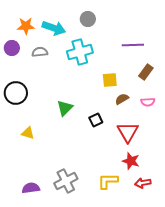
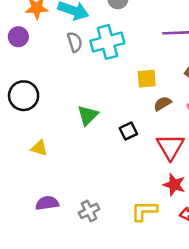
gray semicircle: (40, 52) -> (75, 42), moved, turned 77
gray cross: (66, 181) -> (89, 211), size x0.7
purple semicircle: (31, 188) -> (47, 203), moved

